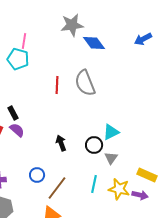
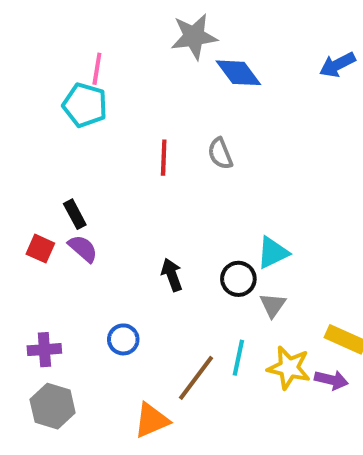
gray semicircle: (85, 83) -> (220, 154), size x0.6
brown line: (57, 188) -> (196, 378), moved

